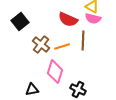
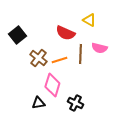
pink semicircle: (93, 19) -> (99, 48), moved
black triangle: (32, 90) -> (38, 103), moved

